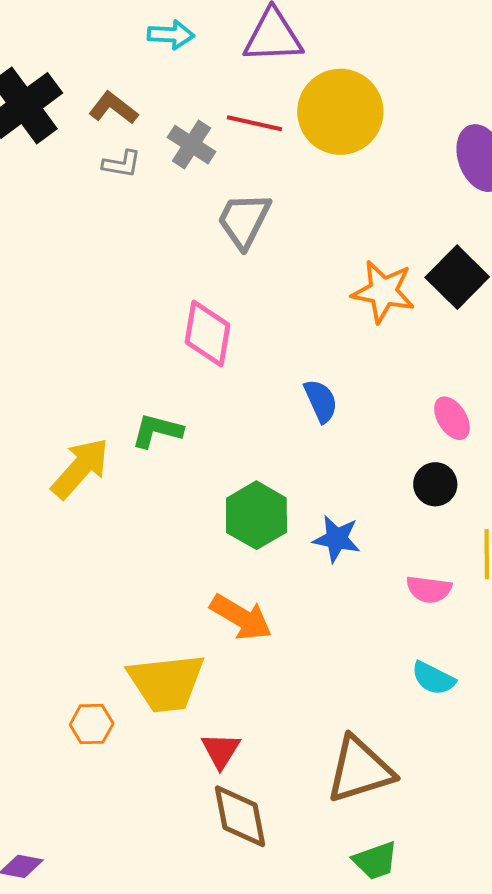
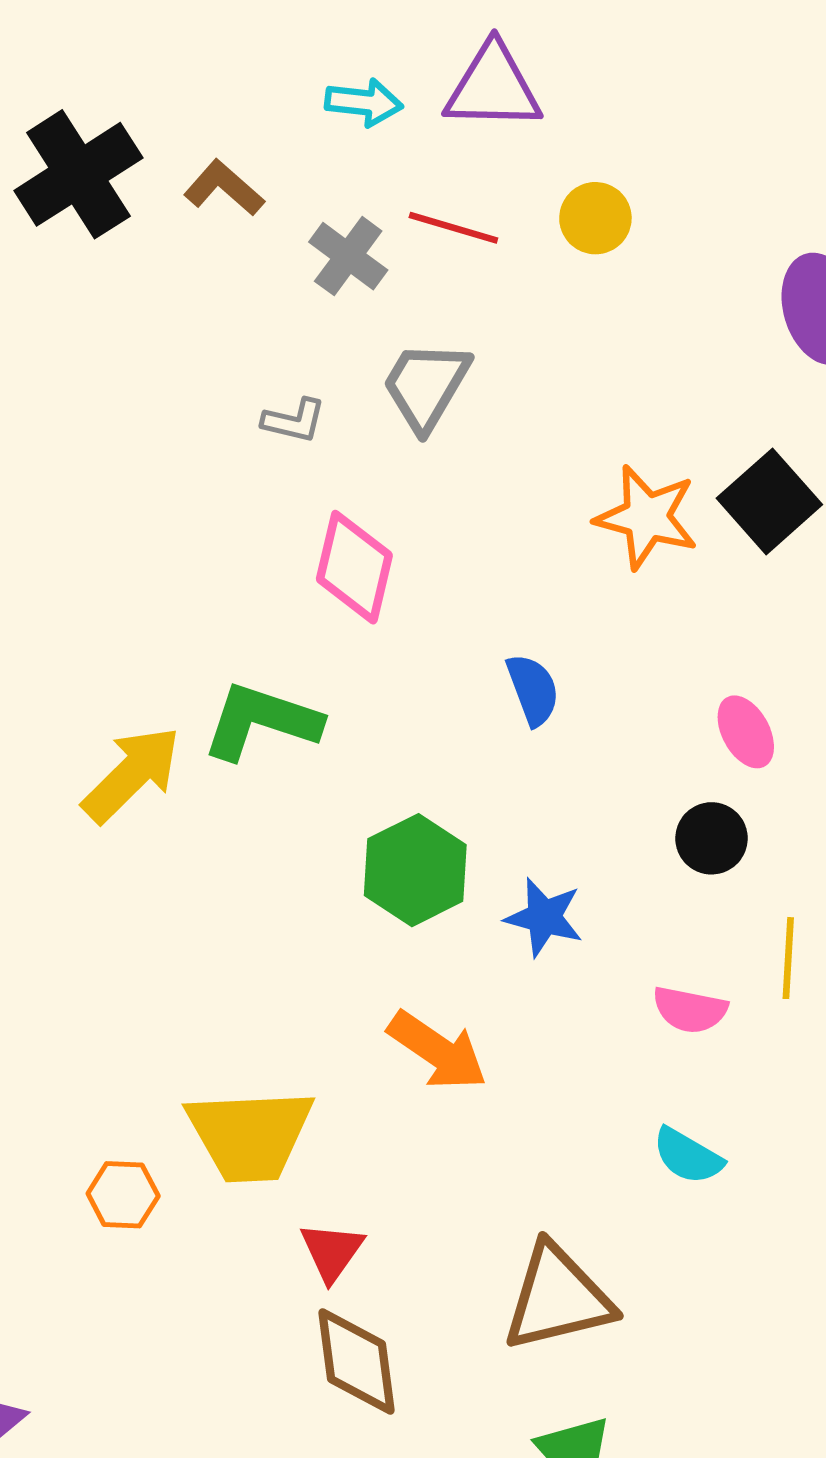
cyan arrow: (171, 35) -> (364, 102), moved
yellow circle: (340, 112) -> (595, 218), size x0.5
gray L-shape: (122, 164) -> (294, 421), moved
green L-shape: (157, 431) -> (261, 721), size x1.4
orange arrow: (241, 617) -> (437, 1051), moved

